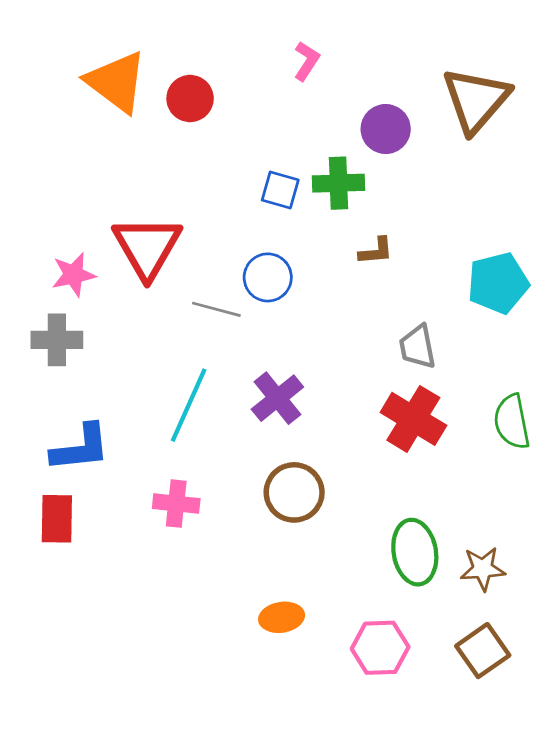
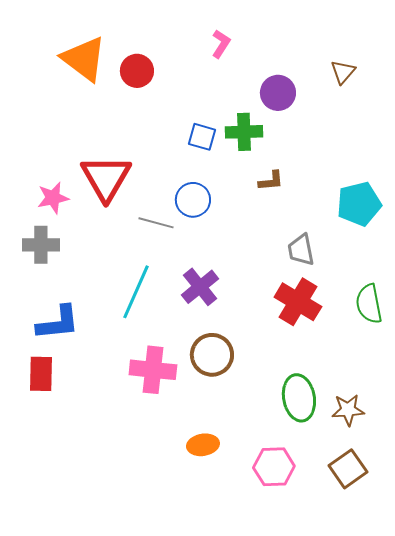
brown triangle: (476, 100) -> (343, 72), size x0.5
pink cross: (176, 504) -> (153, 370), moved, size x1.4

